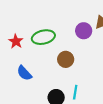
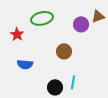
green ellipse: (43, 37) -> (42, 18), moved
blue semicircle: (24, 73) -> (25, 64), turned -42

